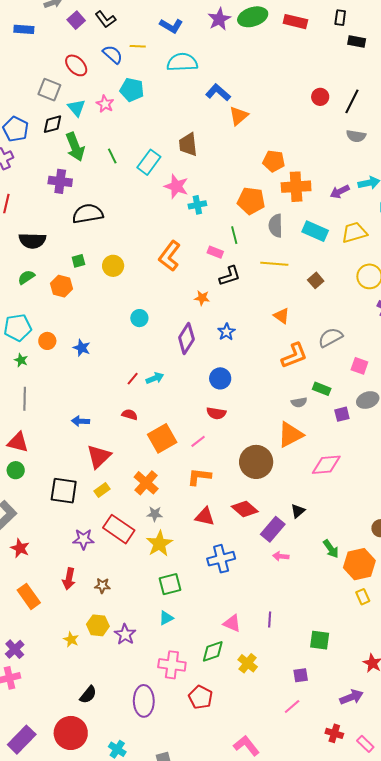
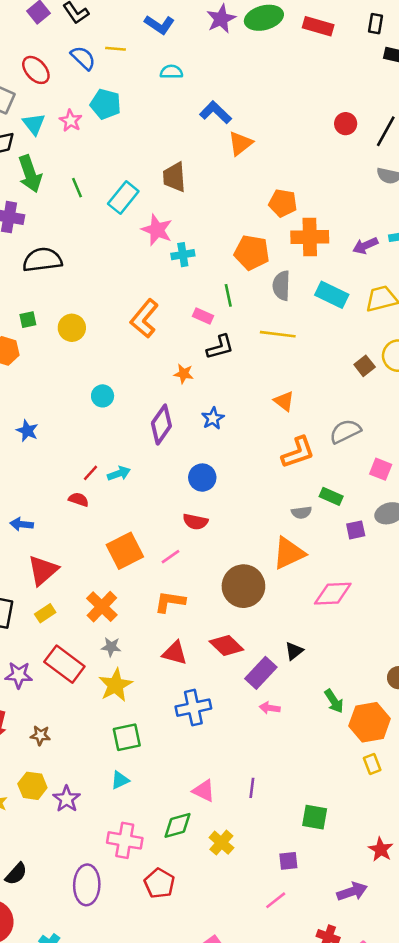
cyan semicircle: (182, 62) -> (171, 72), size x0.6
brown square: (316, 280) -> (365, 366), moved
red semicircle: (130, 415) -> (79, 500), moved

